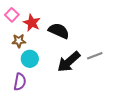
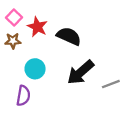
brown star: (19, 41) -> (13, 41), moved
gray line: (95, 56) -> (111, 84), moved

